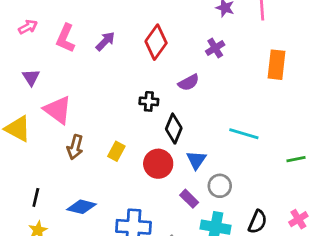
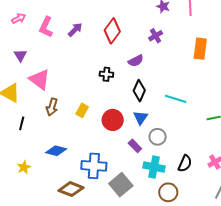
black diamond: (174, 129) -> (139, 91), moved
black line: (36, 197) -> (22, 123), moved

